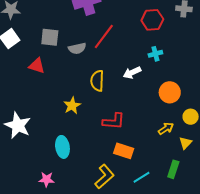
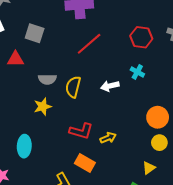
gray semicircle: (77, 48) -> (47, 79), moved
cyan cross: (155, 54) -> (137, 72), turned 32
red triangle: (37, 66) -> (15, 59), turned -30
orange circle: (170, 92) -> (158, 117), moved
yellow arrow: (166, 128) -> (108, 138), moved

